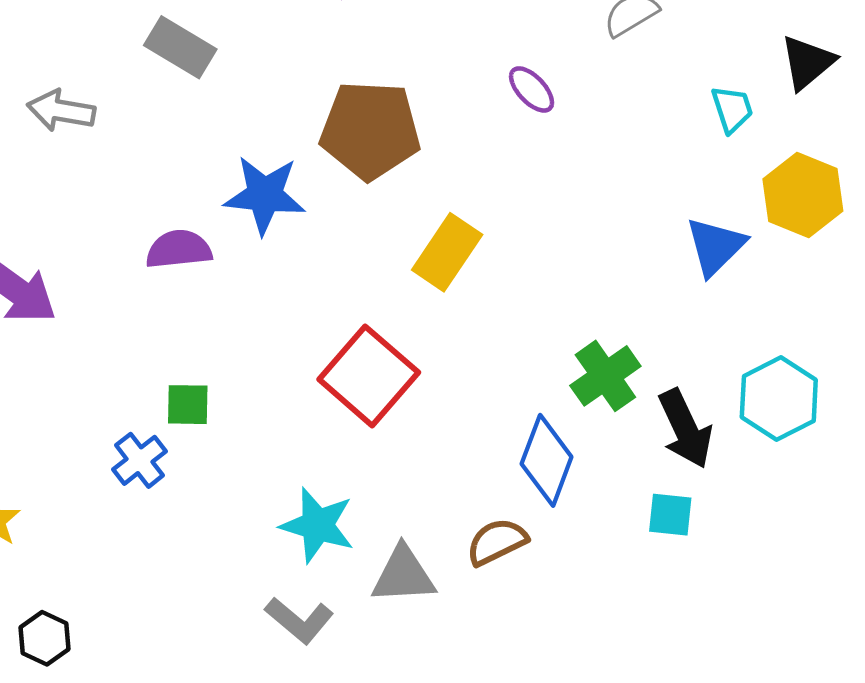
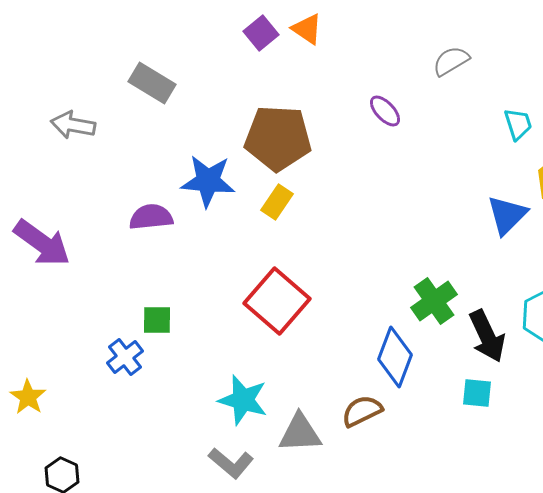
yellow rectangle: (447, 252) -> (277, 202), moved, size x0.7

